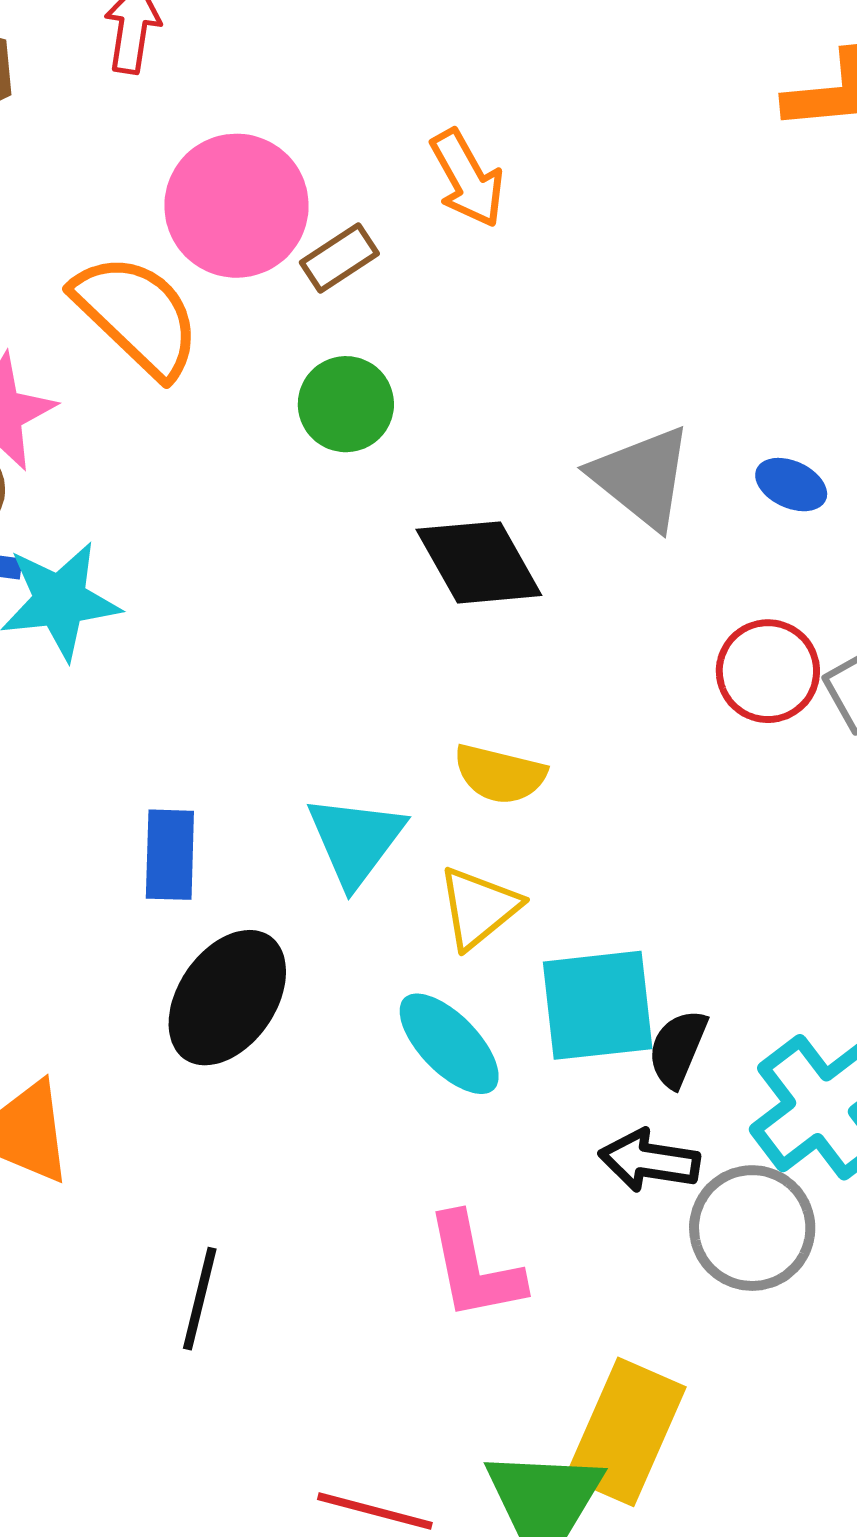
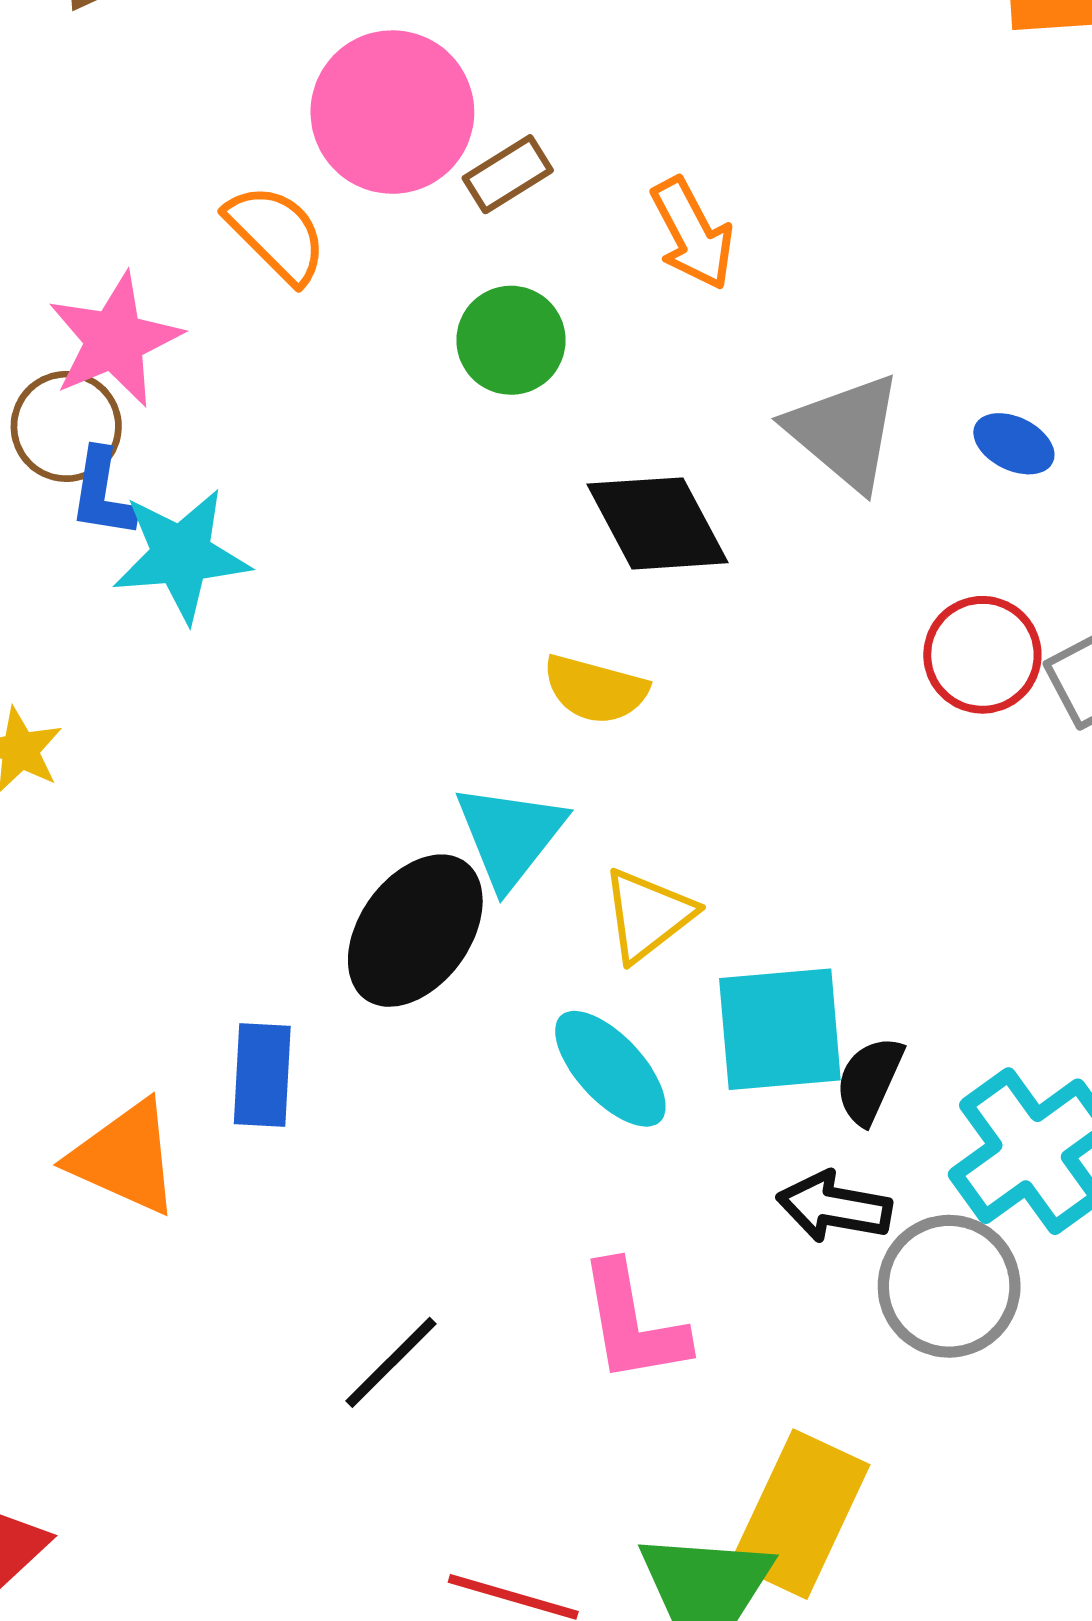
orange arrow: (467, 178) -> (692, 234), moved
orange semicircle: (137, 315) -> (276, 234), size x0.7
yellow semicircle: (500, 774) -> (595, 689), moved
blue rectangle: (170, 855) -> (262, 1075), moved
black ellipse: (227, 998) -> (415, 931), moved
black line: (200, 1299) -> (391, 1362), moved, turned 30

